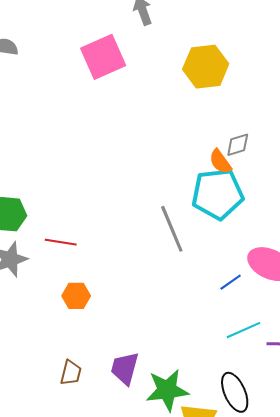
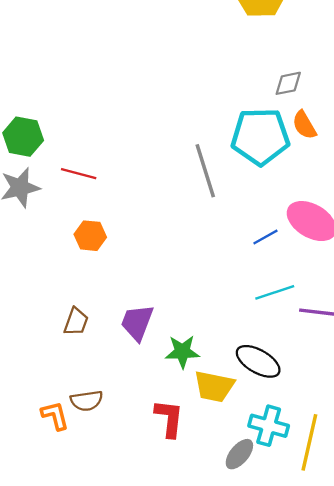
orange semicircle: (220, 162) -> (304, 125), moved
green star: (167, 390) -> (182, 352), size x0.7
black ellipse: (235, 392) -> (258, 361), turned -42

